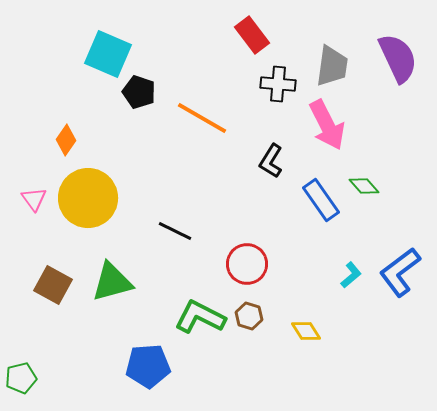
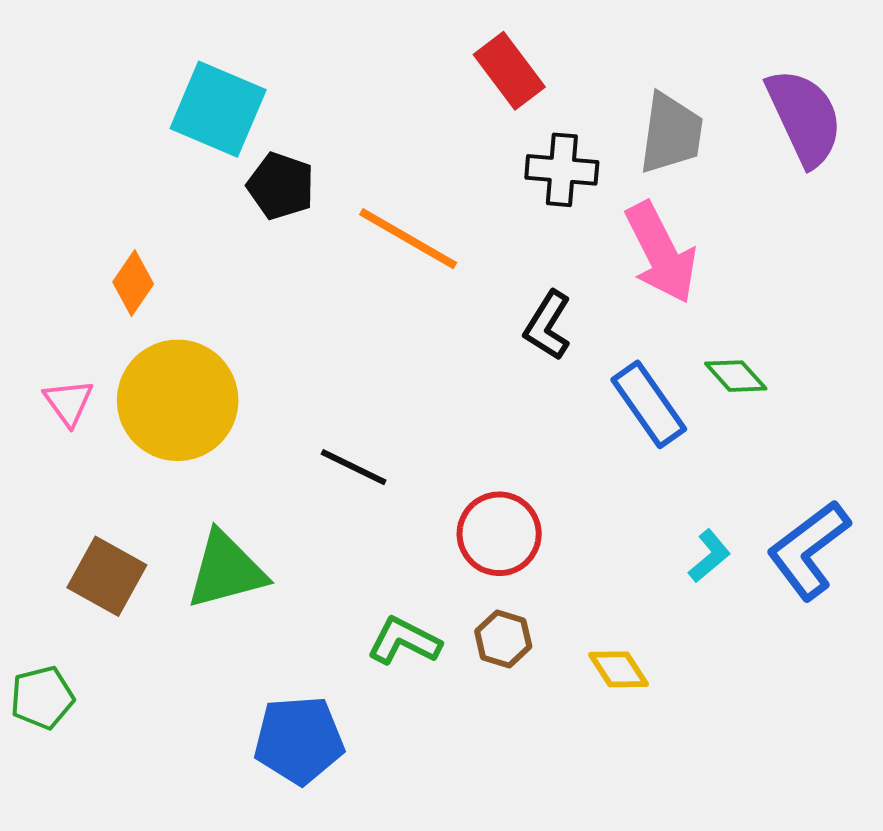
green L-shape: (200, 317) -> (404, 641), size x0.7
green pentagon: (21, 378) -> (42, 698), moved

